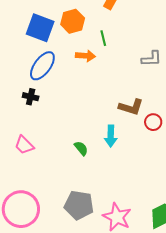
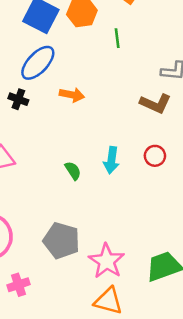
orange arrow: (85, 56) -> (72, 95), moved
brown L-shape: (131, 107) -> (155, 104), moved
red circle: (153, 122) -> (155, 156), moved

